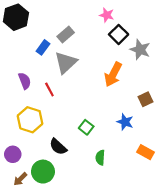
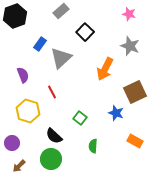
pink star: (107, 15) -> (129, 14), moved
gray rectangle: (66, 34) -> (61, 11), moved
black square: (119, 34) -> (85, 32), moved
red line: (49, 90) -> (52, 92), moved
brown square: (146, 99) -> (135, 92), size x1.6
green circle: (43, 172) -> (51, 159), moved

